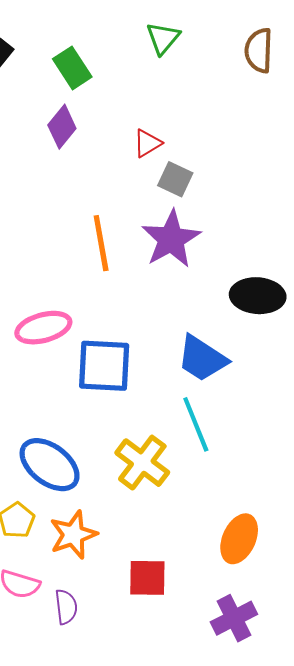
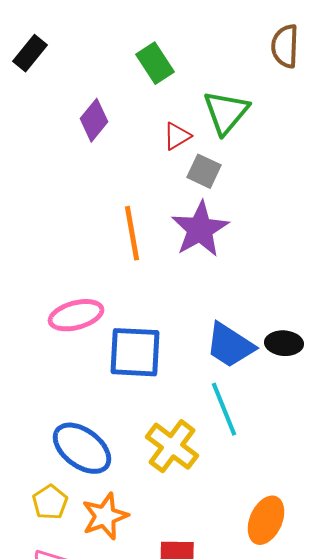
green triangle: (163, 38) -> (226, 112), moved, size x1.4
green rectangle: (72, 68) -> (155, 63), moved
black ellipse: (258, 296) -> (284, 343), moved, size x0.7

